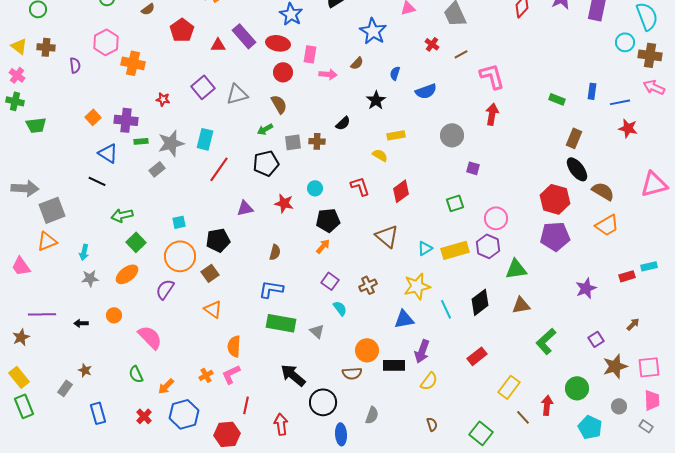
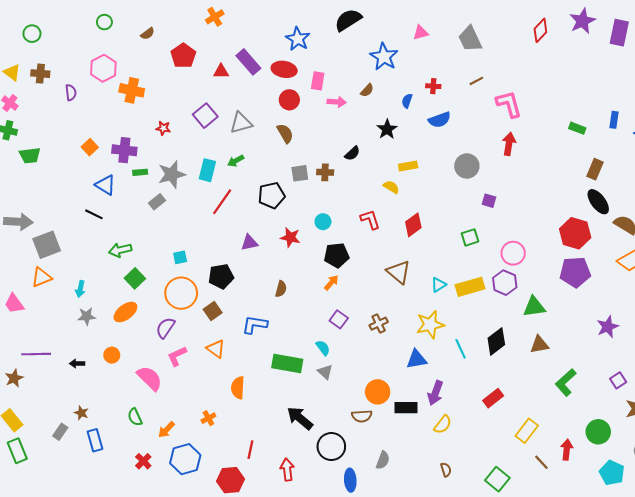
red cross: (432, 44) -> (433, 86), moved, turned -32
green arrow: (265, 129) -> (236, 161), moved
blue L-shape: (271, 289) -> (255, 325), moved
cyan semicircle: (340, 308) -> (323, 348), moved
pink L-shape: (231, 374) -> (177, 356), moved
blue rectangle: (98, 413) -> (95, 440), moved

